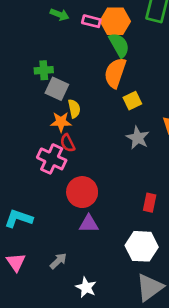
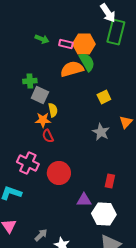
orange semicircle: (115, 73) -> (72, 69), moved, turned 55
yellow square: (132, 101) -> (104, 97), moved
pink cross: (52, 159) -> (28, 163), moved
purple triangle: (89, 224) -> (84, 200), moved
gray arrow: (58, 261) -> (41, 235), moved

